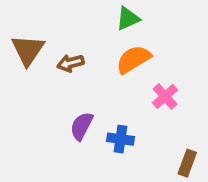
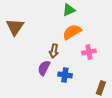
brown arrow: (70, 63) -> (54, 51), moved, turned -64
pink cross: (165, 96) -> (89, 52), turned 32

